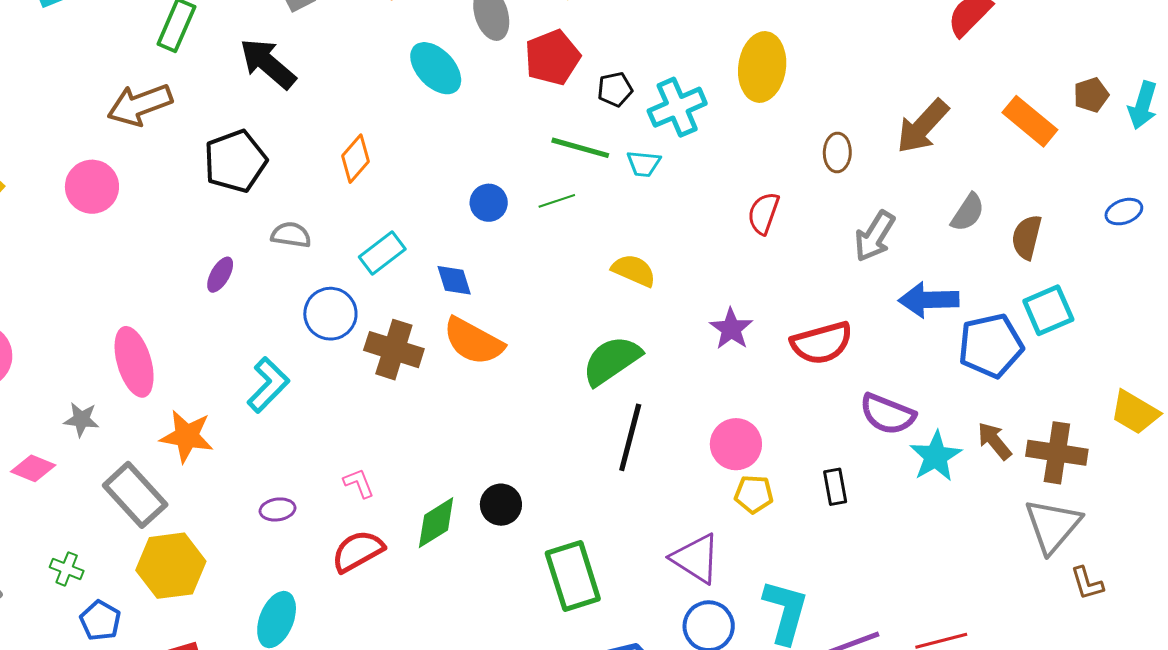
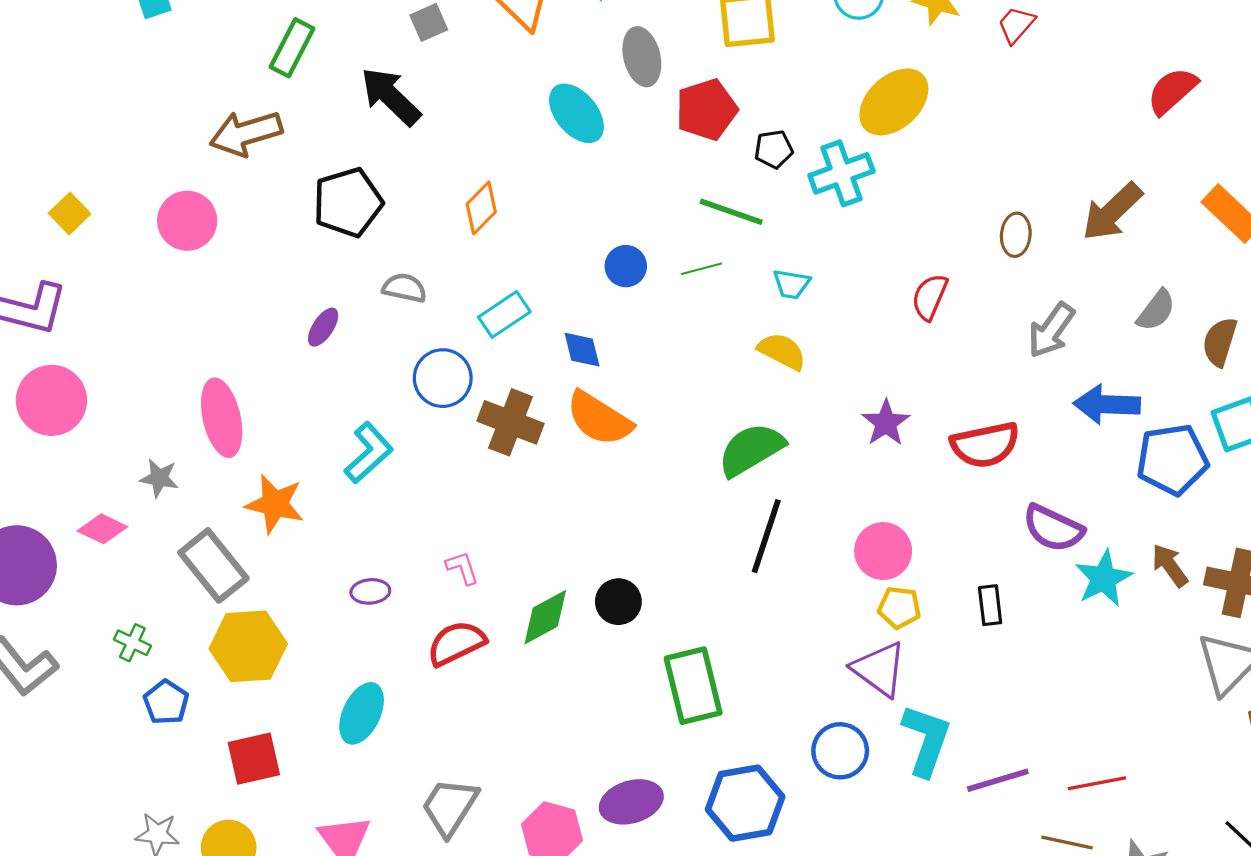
yellow ellipse: (762, 67) -> (894, 102), moved, turned 36
cyan trapezoid: (644, 164) -> (791, 284), moved
purple triangle: (696, 558) -> (879, 669), moved

